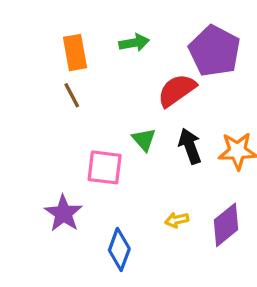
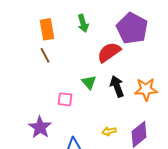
green arrow: (134, 43) -> (83, 23), turned 84
pink square: (105, 167) -> (65, 99), size x0.7

